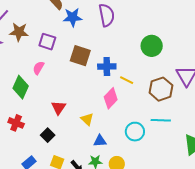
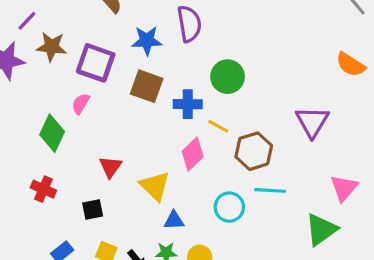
blue star: (73, 17) -> (147, 40), moved
purple square: (47, 42) -> (96, 63), size x1.4
green circle: (152, 46) -> (228, 77), moved
brown hexagon: (161, 89) -> (254, 151), moved
yellow triangle: (87, 119) -> (155, 186), size x1.5
black square: (48, 135) -> (93, 209), turned 32

